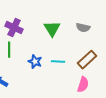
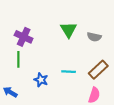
green triangle: (52, 29) -> (69, 30), moved
blue star: (35, 62) -> (41, 80), moved

